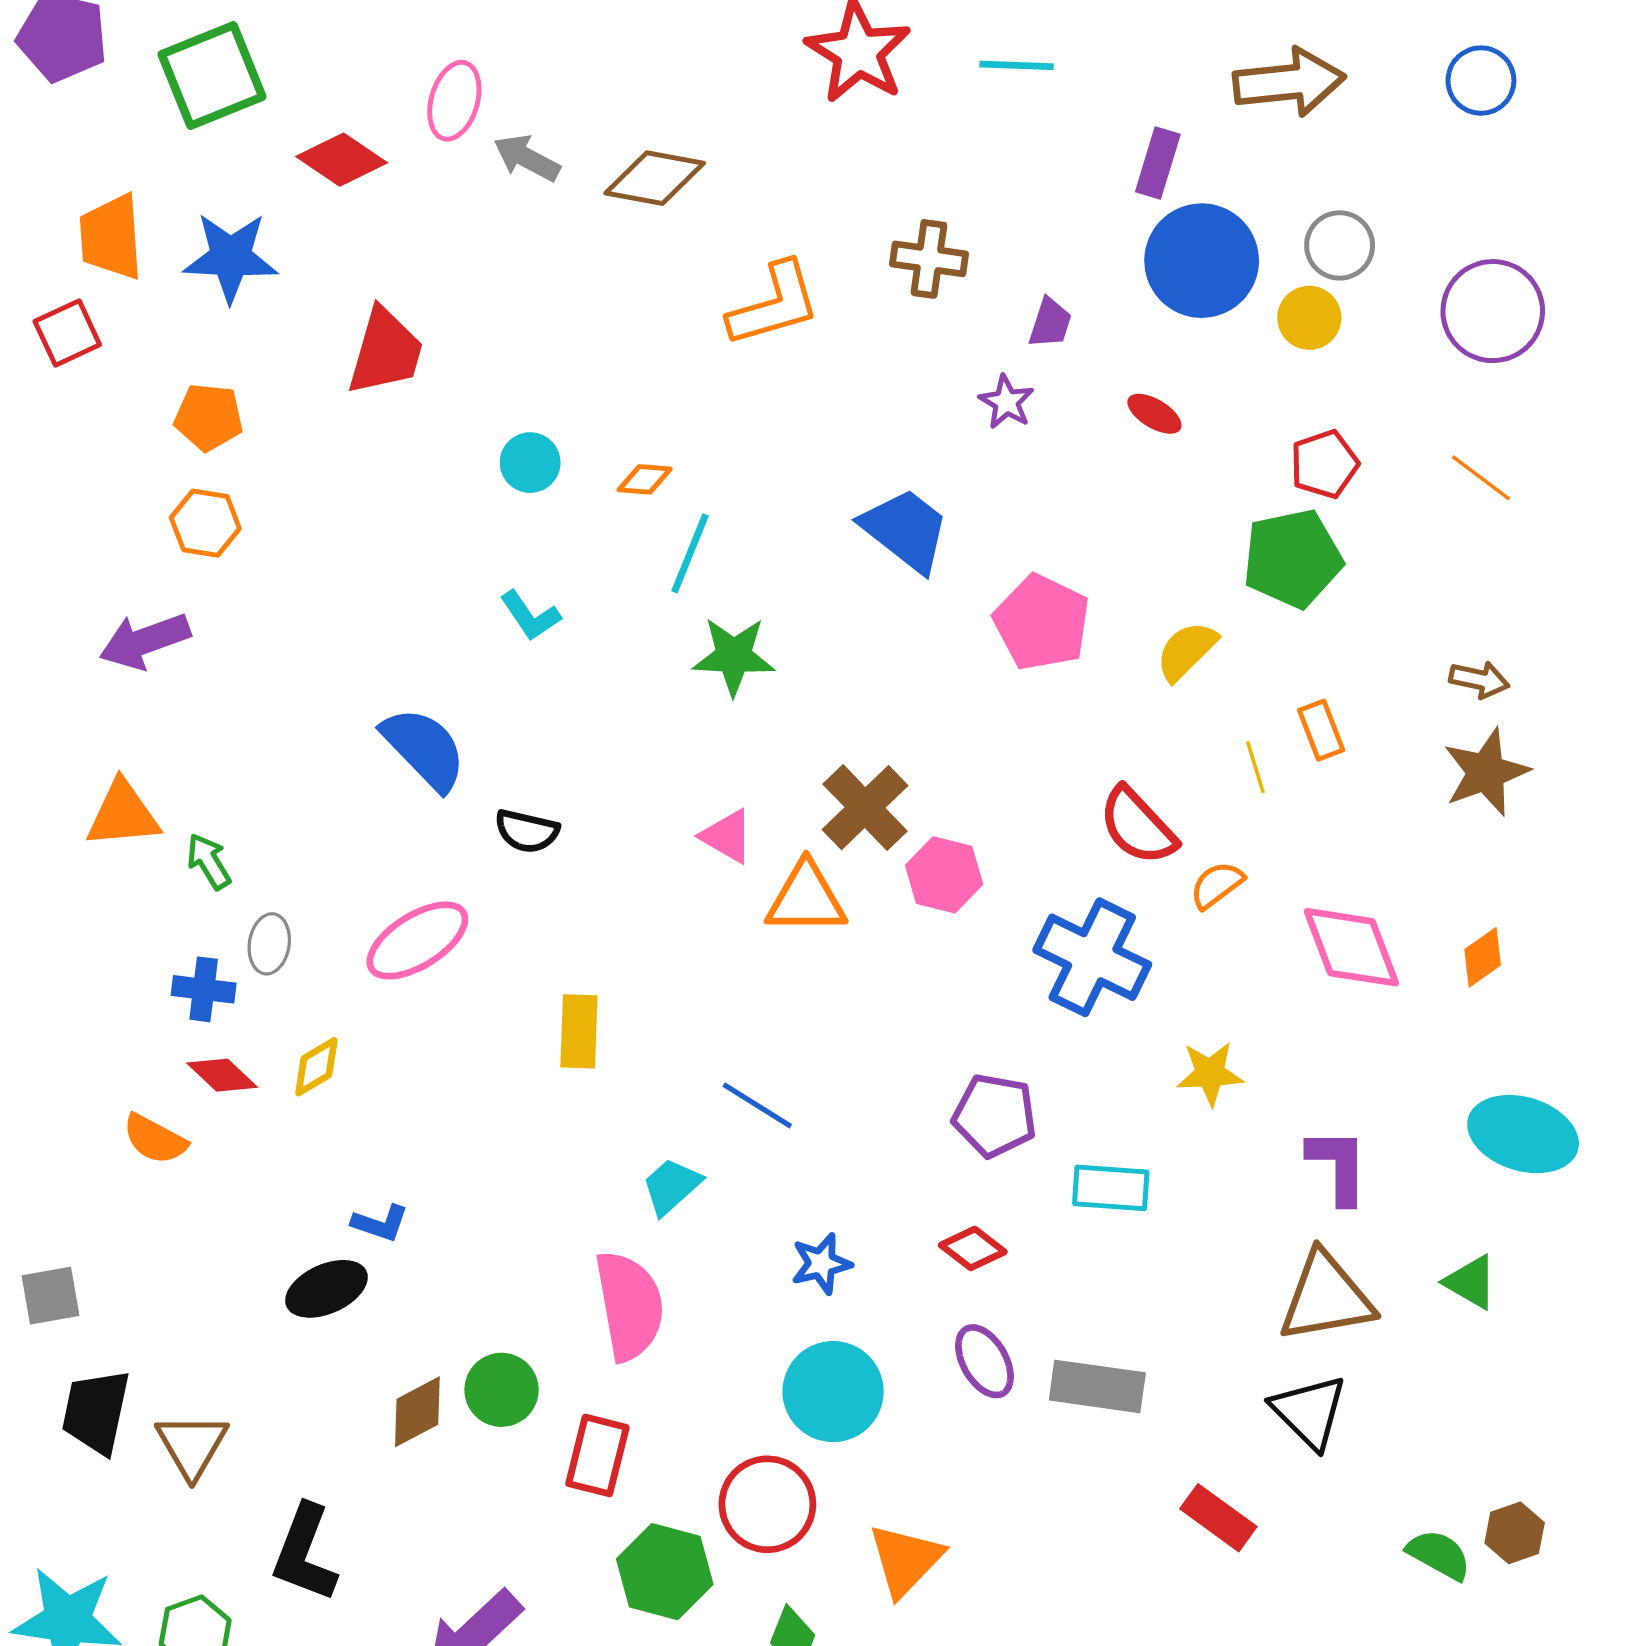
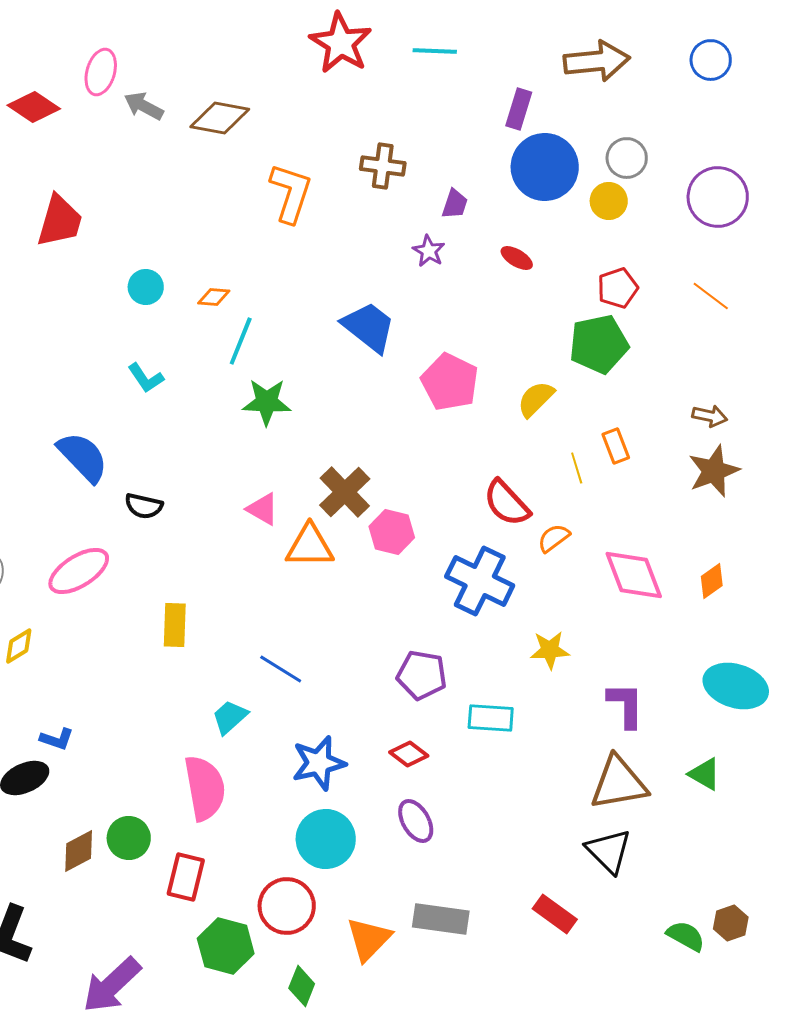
orange L-shape: (774, 304) -> (291, 193), turned -56
blue star: (821, 1264) -> (319, 763), size x1.5
gray rectangle: (1097, 1386) -> (441, 919), moved

